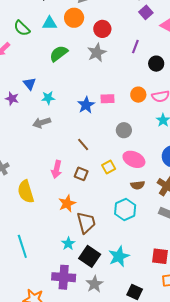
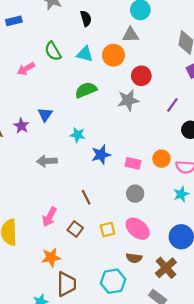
cyan star: (48, 98) -> (78, 135), moved
pink rectangle: (108, 99) -> (133, 163), moved

